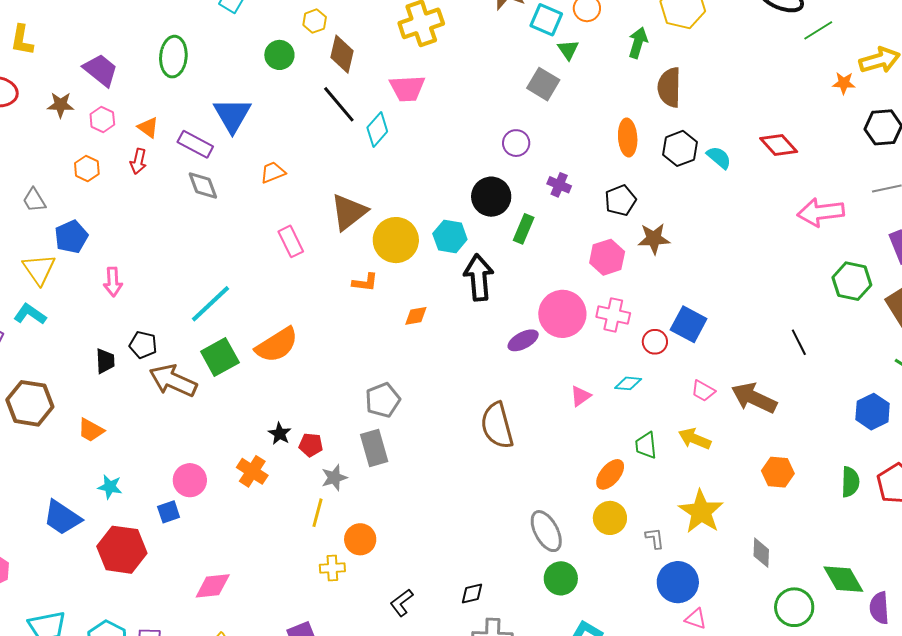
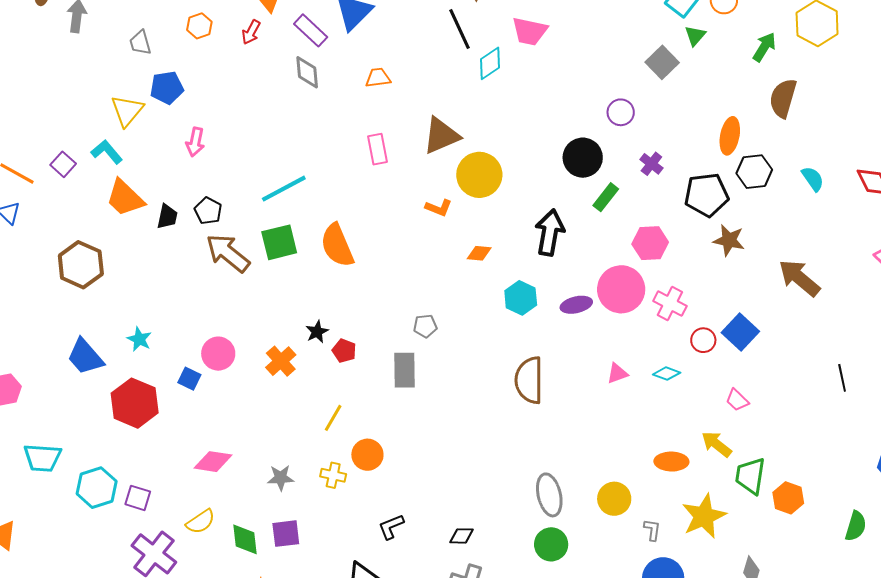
black hexagon: (680, 148) -> (754, 172), moved
black pentagon: (620, 200) -> (707, 195), size x1.4
cyan hexagon: (450, 237) -> (521, 298), moved
pink hexagon: (607, 257) -> (650, 243), moved
orange semicircle: (277, 345) -> (337, 245), turned 84
brown arrow: (754, 398) -> (799, 278), moved
gray pentagon: (383, 400) -> (425, 326), size x0.7
brown hexagon: (30, 403) -> (81, 265), moved
orange trapezoid: (91, 430) -> (125, 198), moved, size x1.5
green trapezoid: (646, 445) -> (750, 476), moved, size x1.4
orange ellipse: (610, 474) -> (671, 462), moved, turned 36
gray star: (334, 478) -> (281, 478), moved
blue square: (169, 512) -> (189, 379), turned 30

